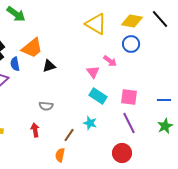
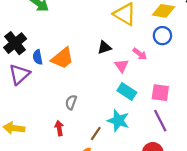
orange trapezoid: (32, 48) -> (62, 58), moved
black triangle: (49, 66) -> (104, 47), moved
gray semicircle: (46, 106) -> (71, 102), turned 104
cyan star: (90, 123) -> (118, 121), size x1.5

